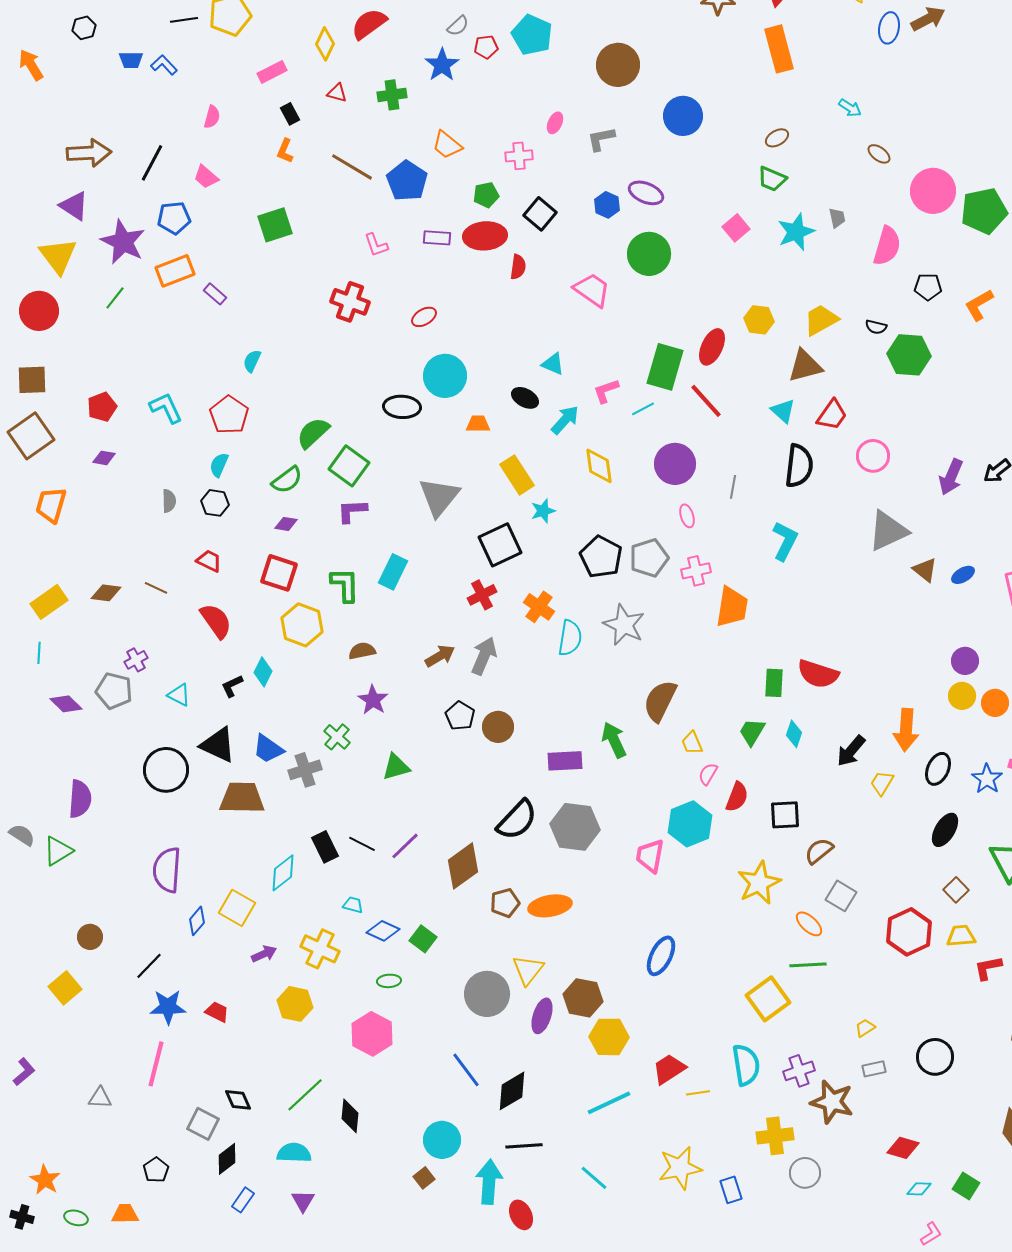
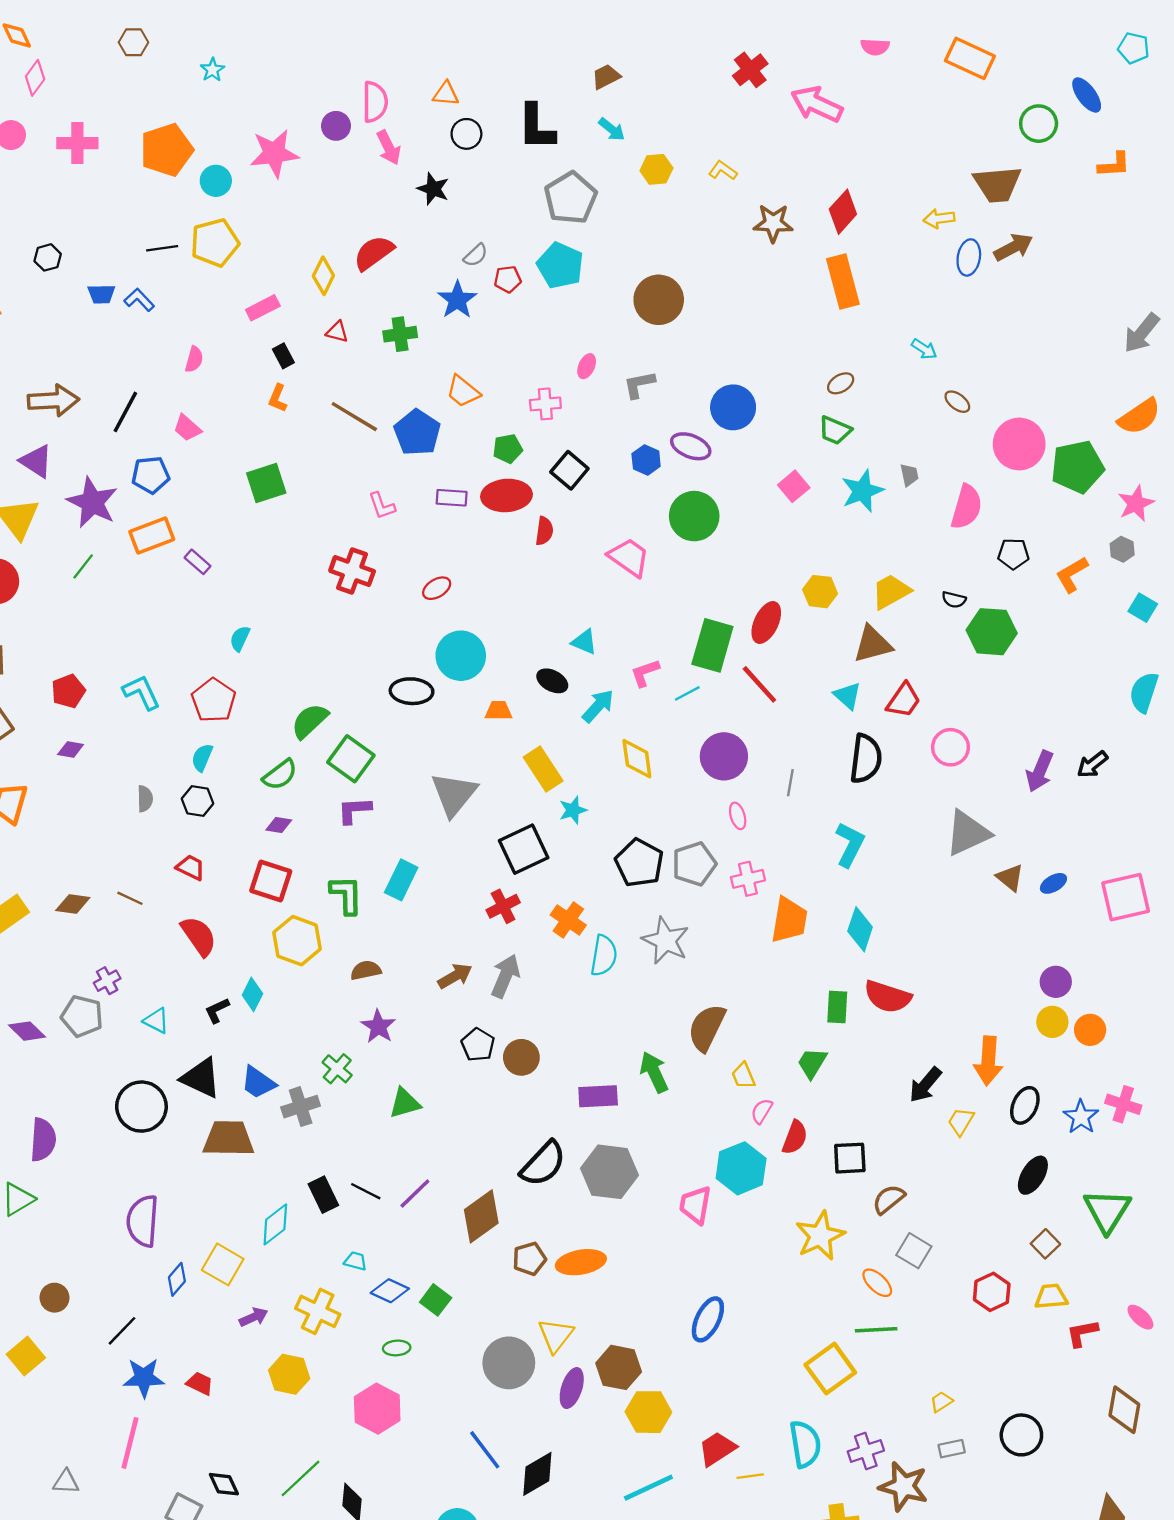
blue circle: (683, 116) -> (733, 407), moved
cyan diamond: (794, 734) -> (860, 929), moved, size x1.4
red hexagon: (909, 932) -> (992, 1292), size x0.7

